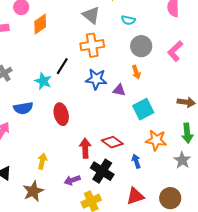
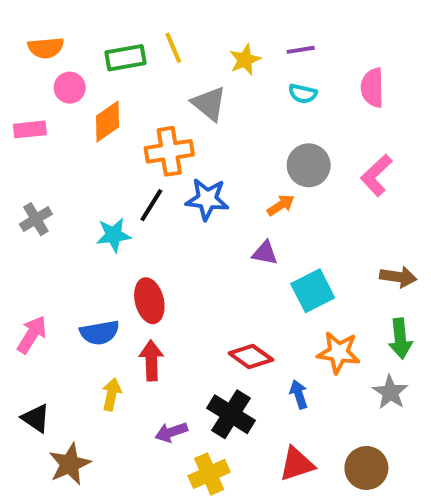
cyan semicircle: (128, 20) -> (303, 94), moved
orange cross: (92, 45) -> (169, 151), moved
orange arrow: (136, 72) -> (281, 205), moved, turned -104
blue star: (96, 79) -> (207, 199), moved
cyan star: (43, 81) -> (114, 235), turned -30
blue semicircle: (23, 108) -> (100, 333), moved
red arrow: (85, 148) -> (151, 360), moved
brown star: (33, 191) -> (70, 464), moved

